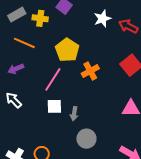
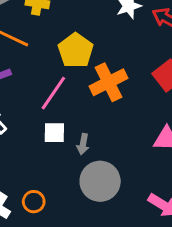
orange cross: (90, 71) -> (109, 82), size x1.4
gray circle: (86, 139) -> (100, 181), size x1.4

